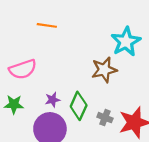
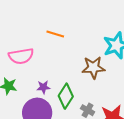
orange line: (47, 25) -> (55, 34), moved

